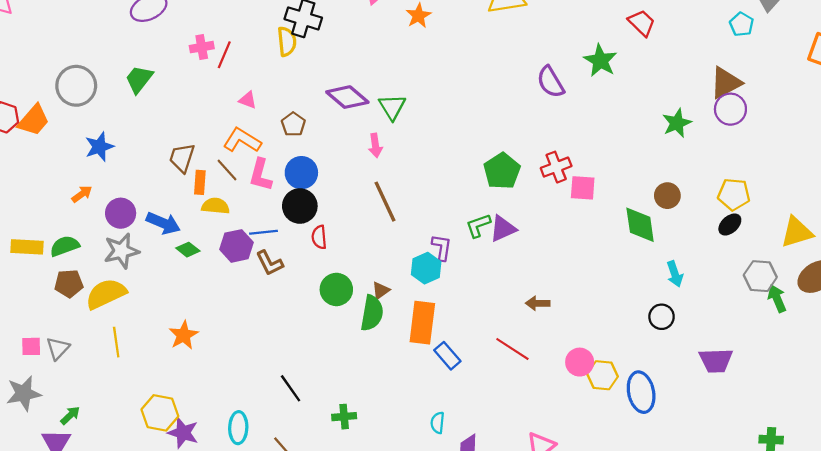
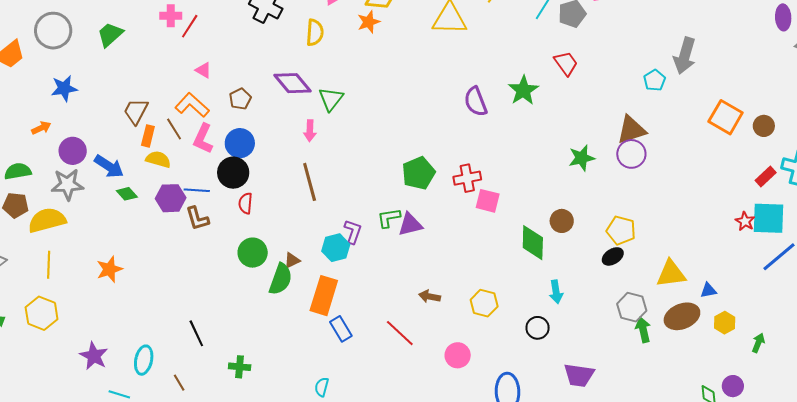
yellow semicircle: (287, 41) -> (315, 32), moved
yellow hexagon: (602, 375) -> (484, 303), moved
yellow hexagon: (160, 413) -> (42, 313), moved

